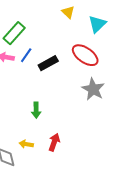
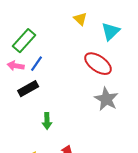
black rectangle: (48, 63) -> (28, 89), moved

